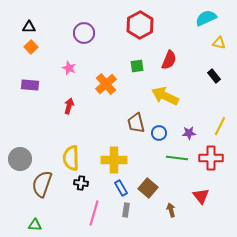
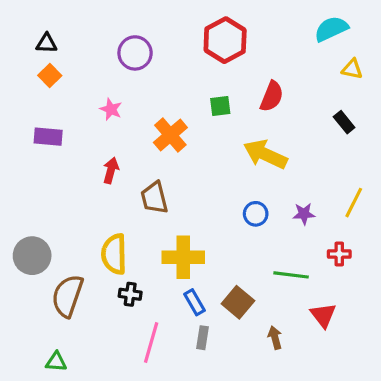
brown trapezoid: (136, 123) -> (154, 198), moved
green line: (177, 158) -> (291, 275), moved
red cross: (211, 158) -> (339, 254), size x0.6

